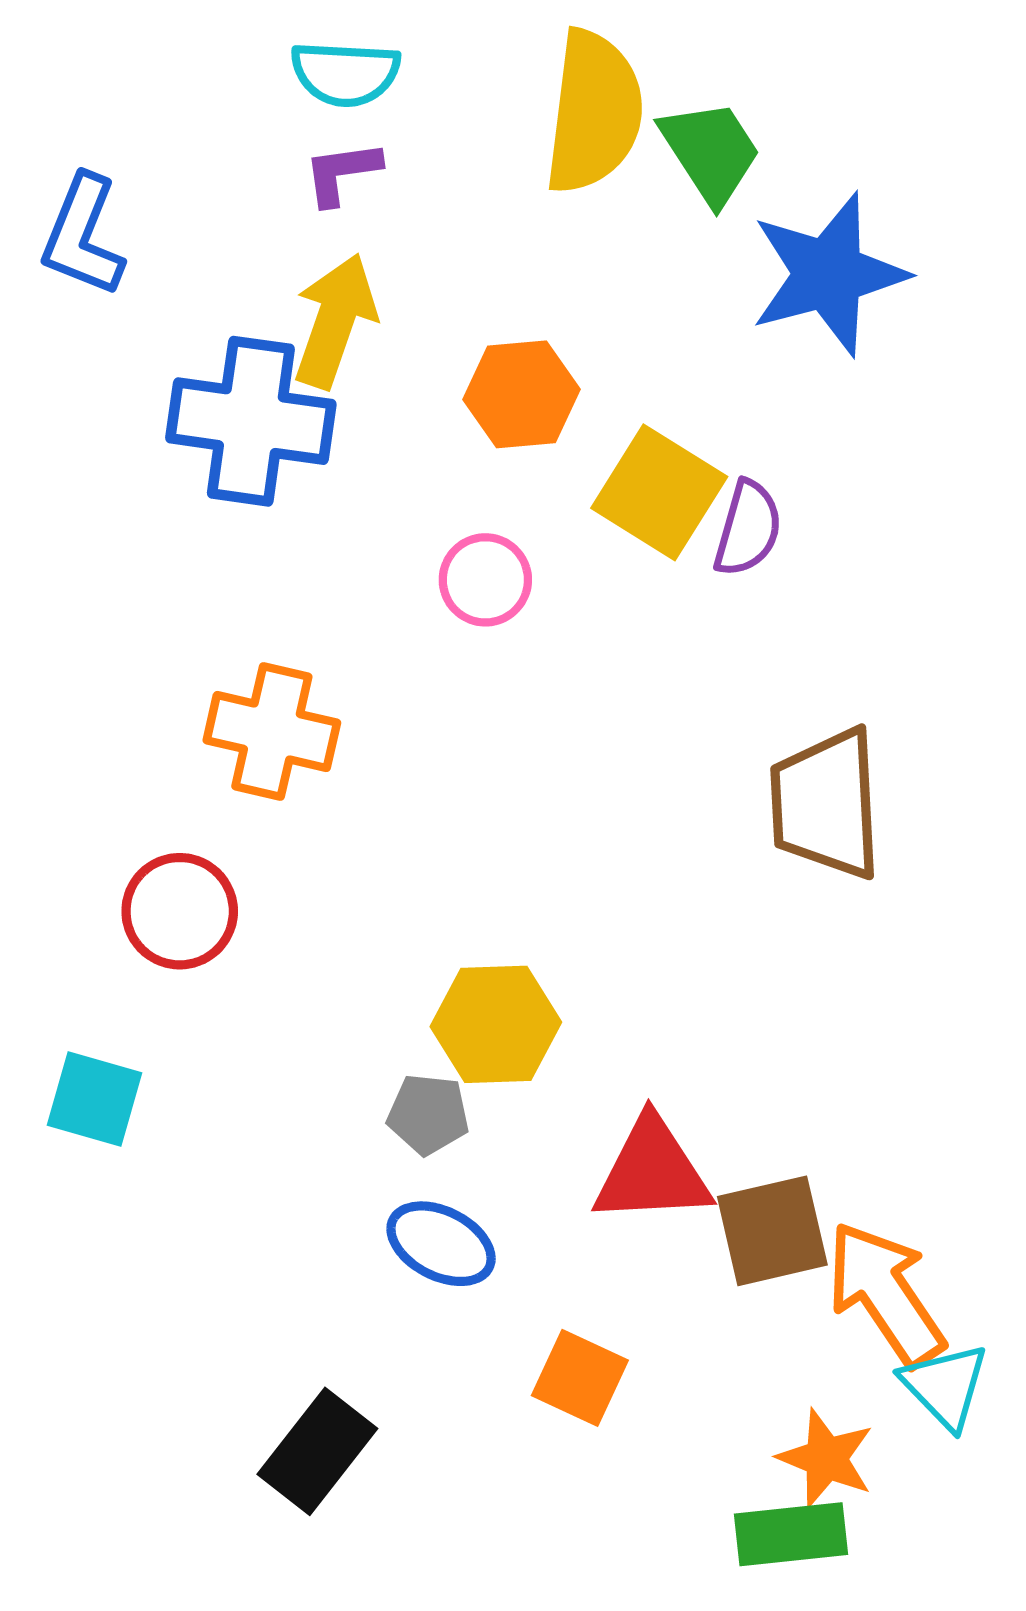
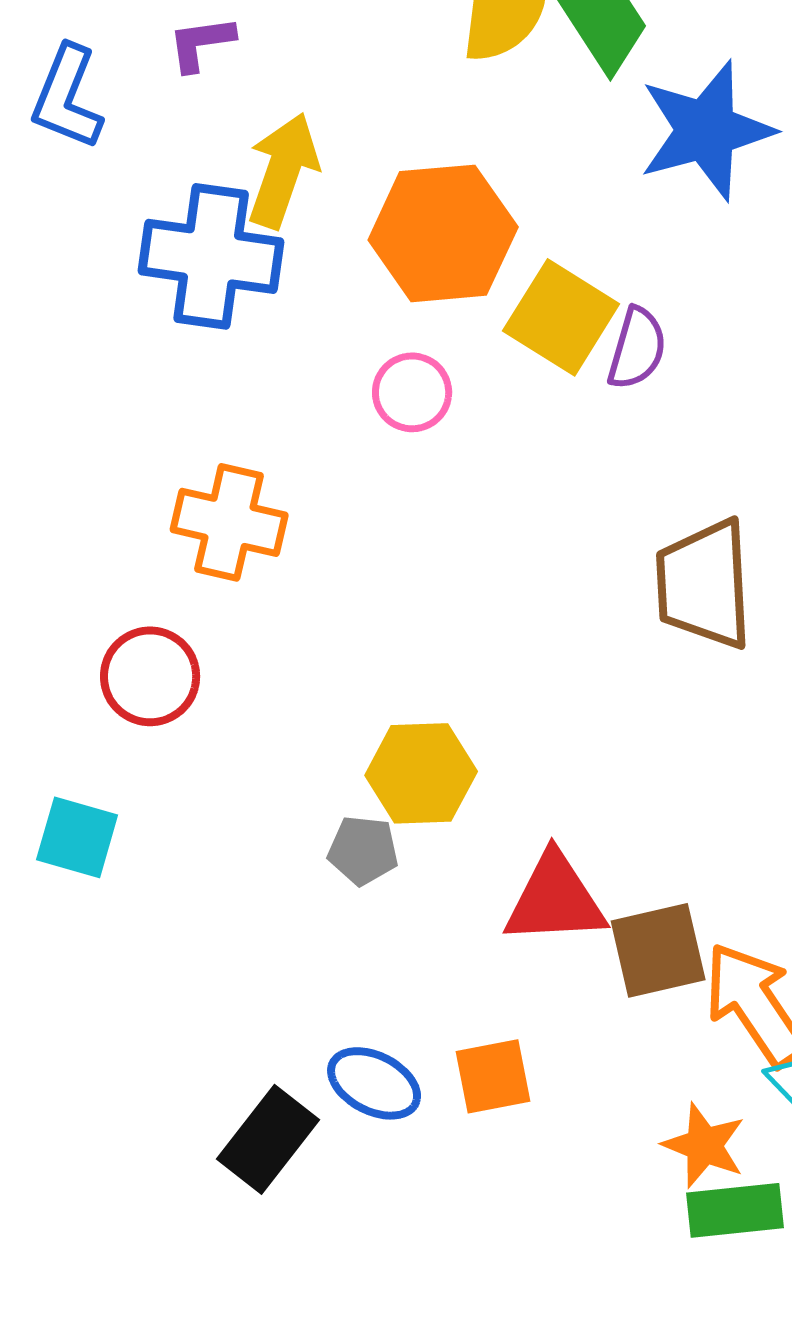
purple L-shape: (342, 173) -> (201, 43), moved
orange hexagon: (522, 394) -> (443, 233), size x1.5
blue ellipse: (441, 1244) -> (374, 1083), moved
orange square: (580, 1378) -> (493, 1076), turned -36
green rectangle: (791, 1534) -> (735, 1210), moved

